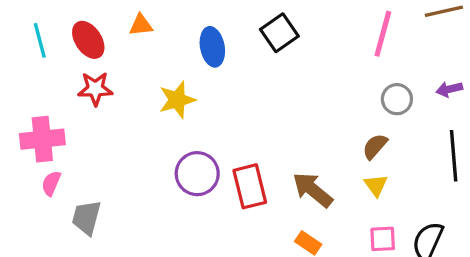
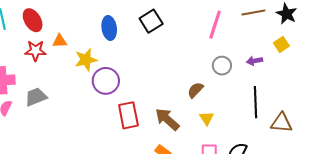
orange triangle: (141, 25) -> (60, 41), moved
brown semicircle: (375, 146) -> (195, 90), moved
purple circle: (197, 174) -> (106, 81), moved
gray trapezoid: (86, 218) -> (36, 97), moved, turned 50

